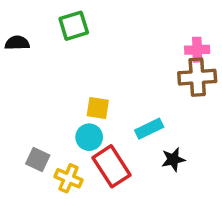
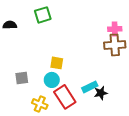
cyan rectangle: (149, 129) -> (90, 87), moved
gray square: (38, 159) -> (22, 78), moved, turned -32

